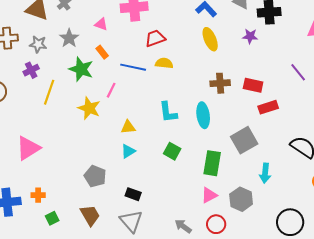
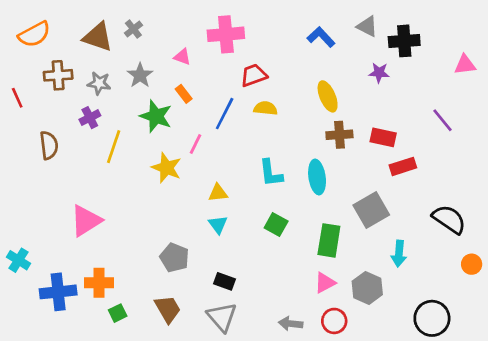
yellow ellipse: (210, 39) -> (328, 96), moved
blue line: (133, 67) -> (225, 114), turned -75
cyan triangle: (128, 151) -> (218, 225), turned -35
orange cross: (38, 195) -> (99, 283), size x1.5
gray arrow: (183, 226) -> (291, 324), turned -30

